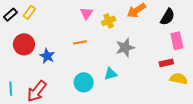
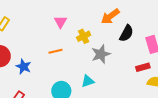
black semicircle: (168, 17) -> (126, 33), moved
yellow cross: (109, 21) -> (84, 36), moved

